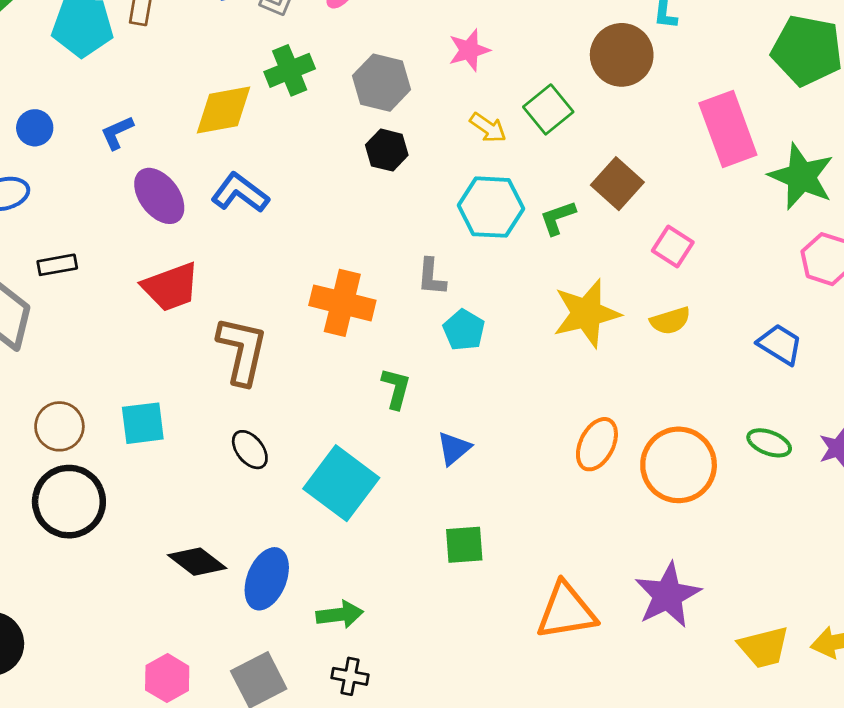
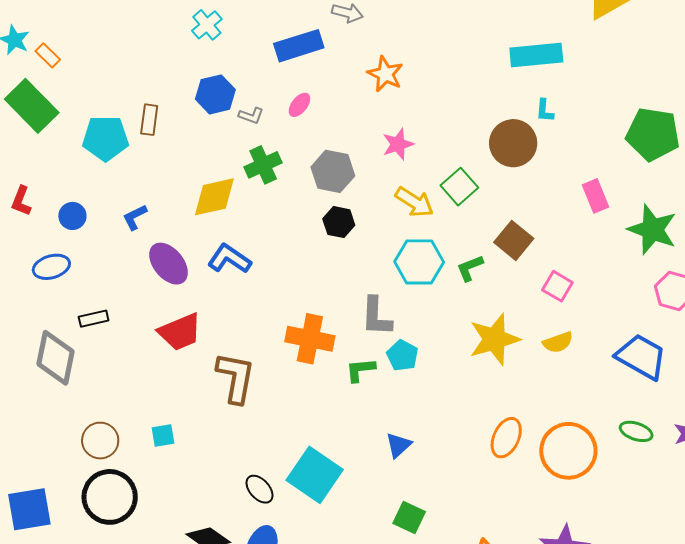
yellow arrow: (488, 128) -> (414, 202), size x1.4
pink rectangle: (728, 129) -> (596, 196), size x0.6
gray L-shape: (431, 277) -> (376, 316), size x1.4
blue trapezoid: (780, 344) -> (641, 357), size x1.5
green L-shape: (396, 388) -> (360, 370), moved, turned -108
cyan square: (143, 423) -> (163, 436), size x0.7
black ellipse: (250, 450) -> (259, 489), moved
green square: (464, 545) -> (409, 517), turned 32

